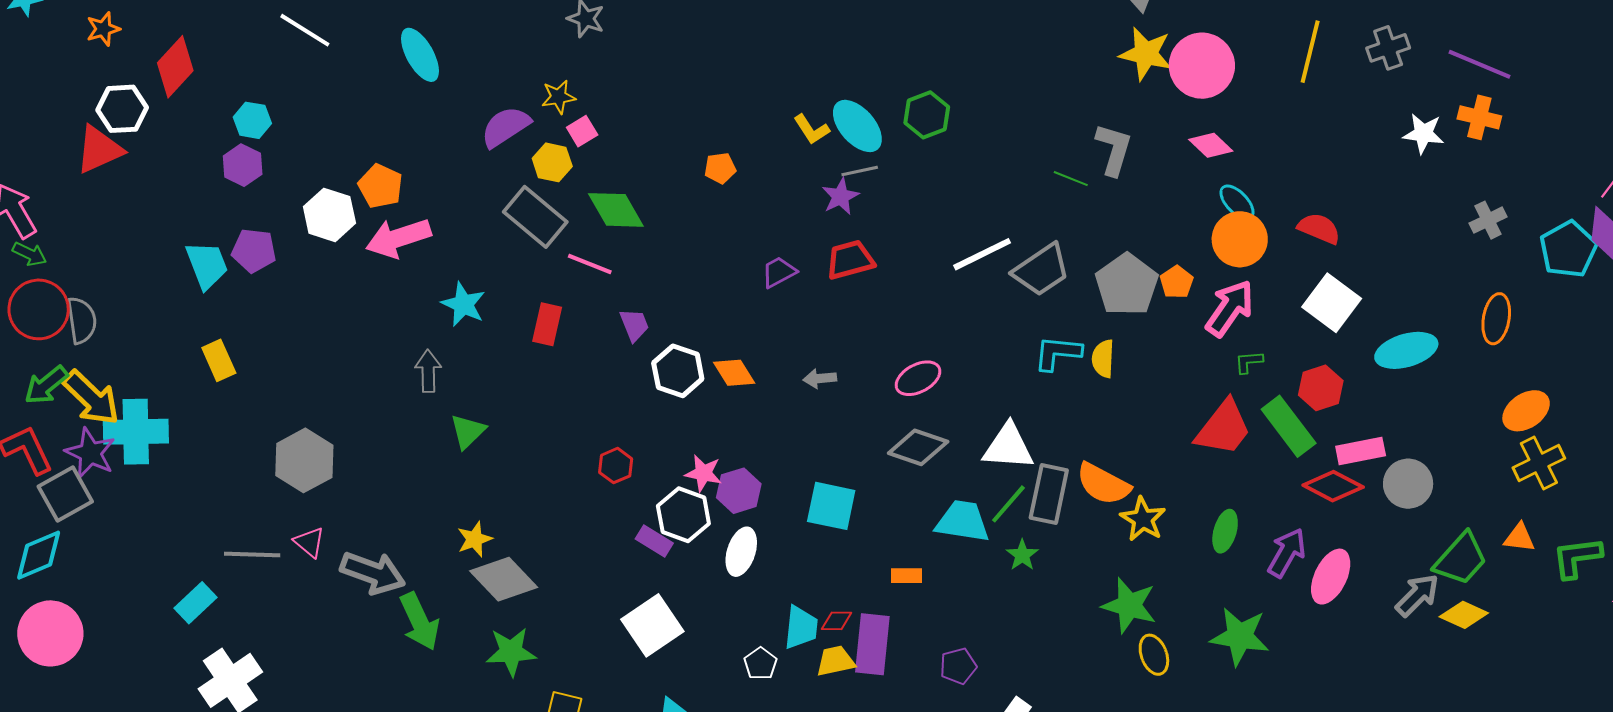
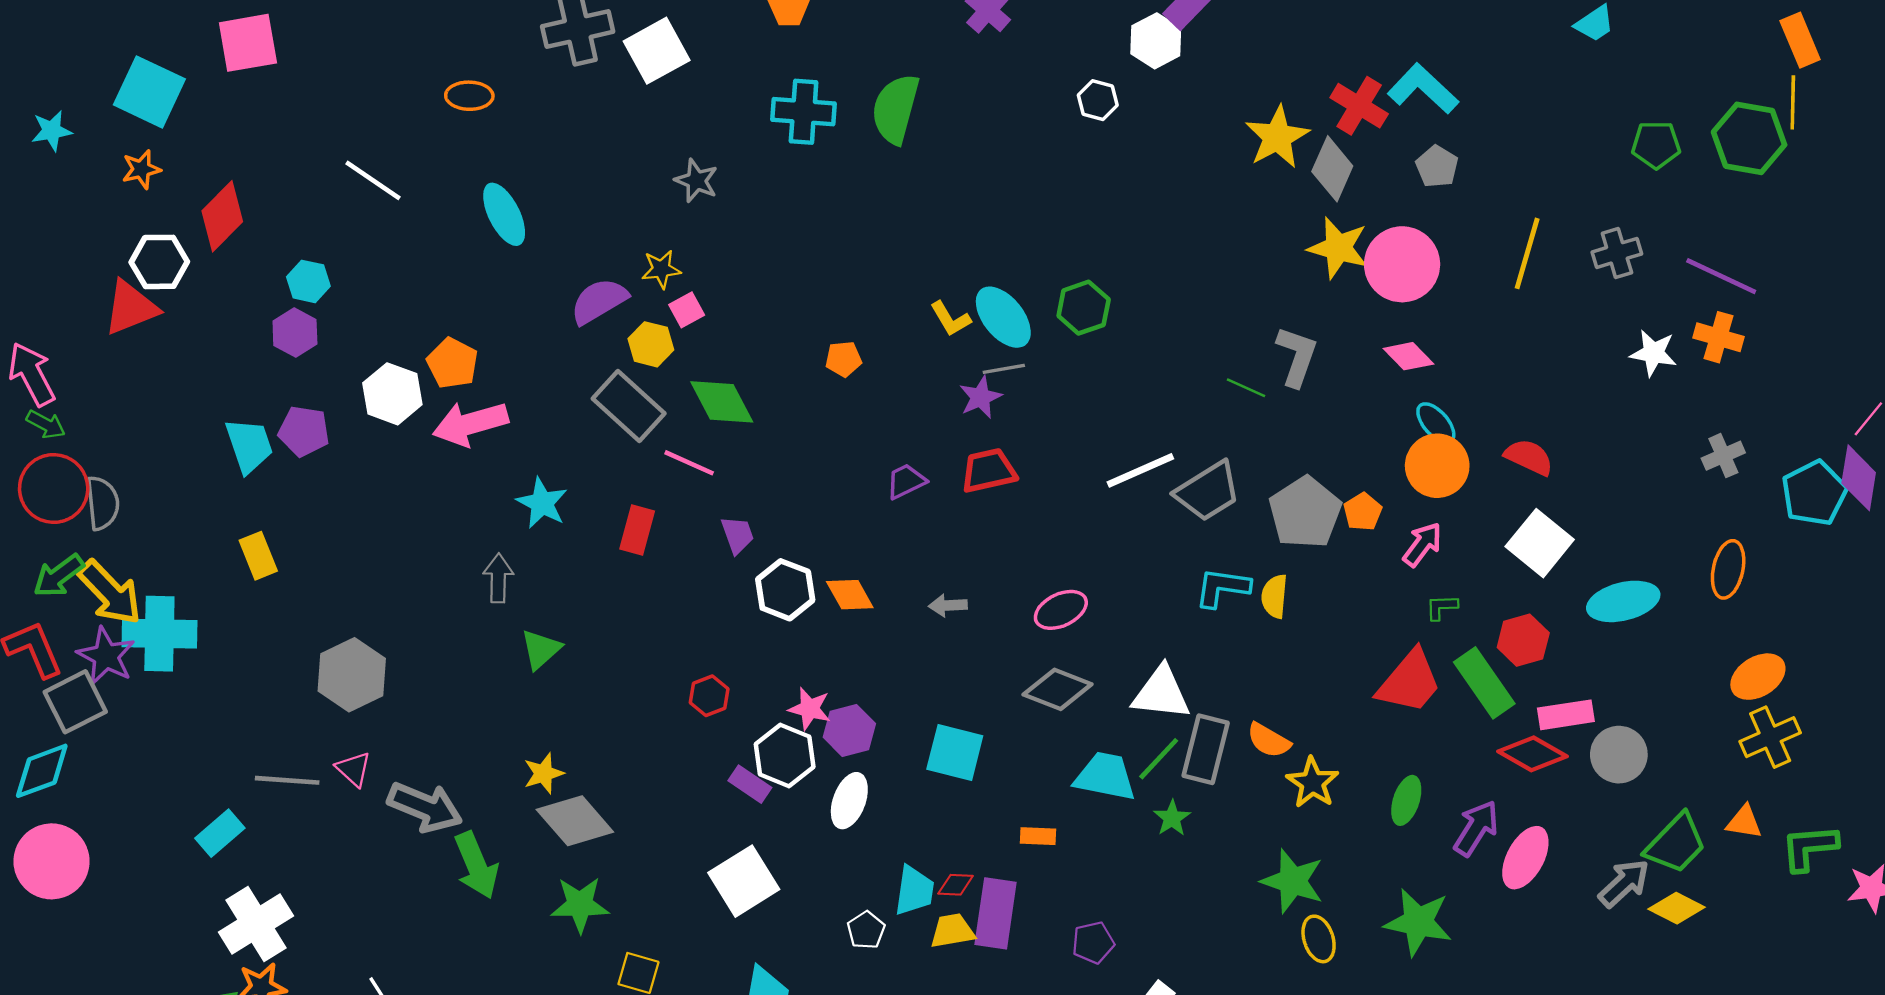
pink arrow: (1230, 308) -> (1422, 544), size x0.7
orange semicircle: (1103, 484) -> (1269, 740), size x0.7

